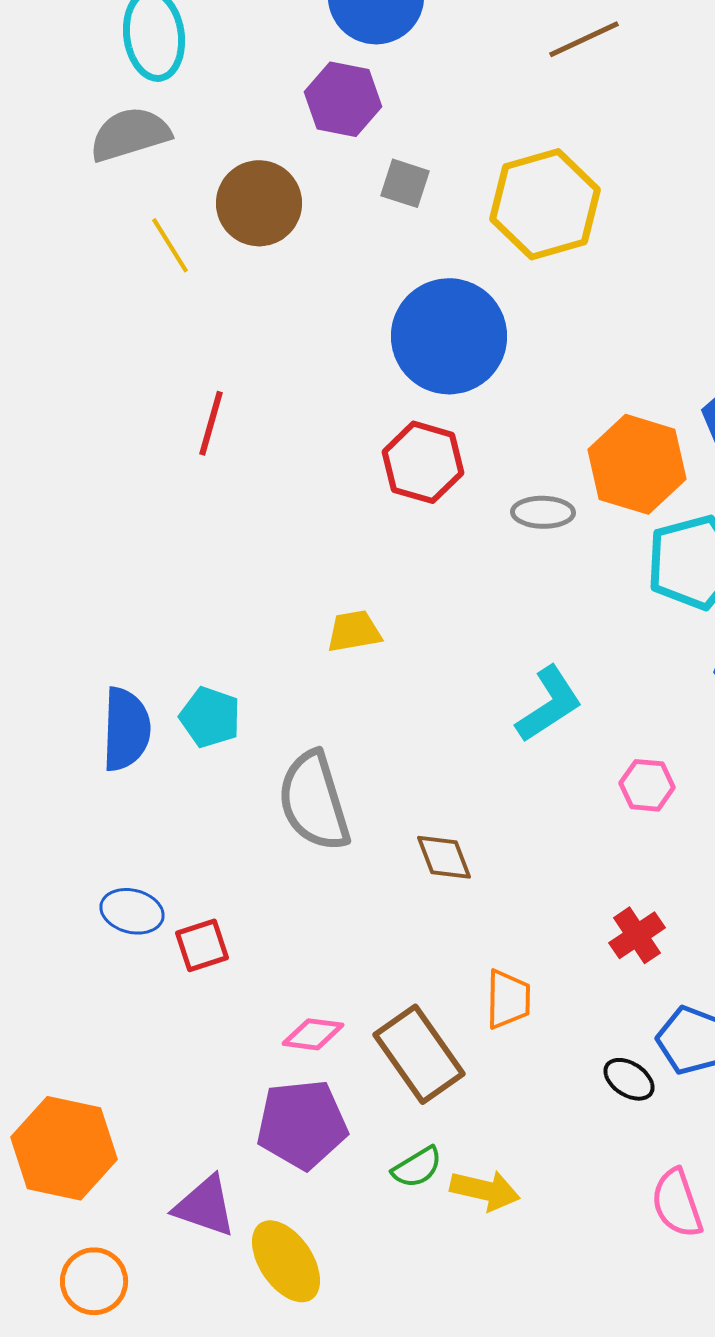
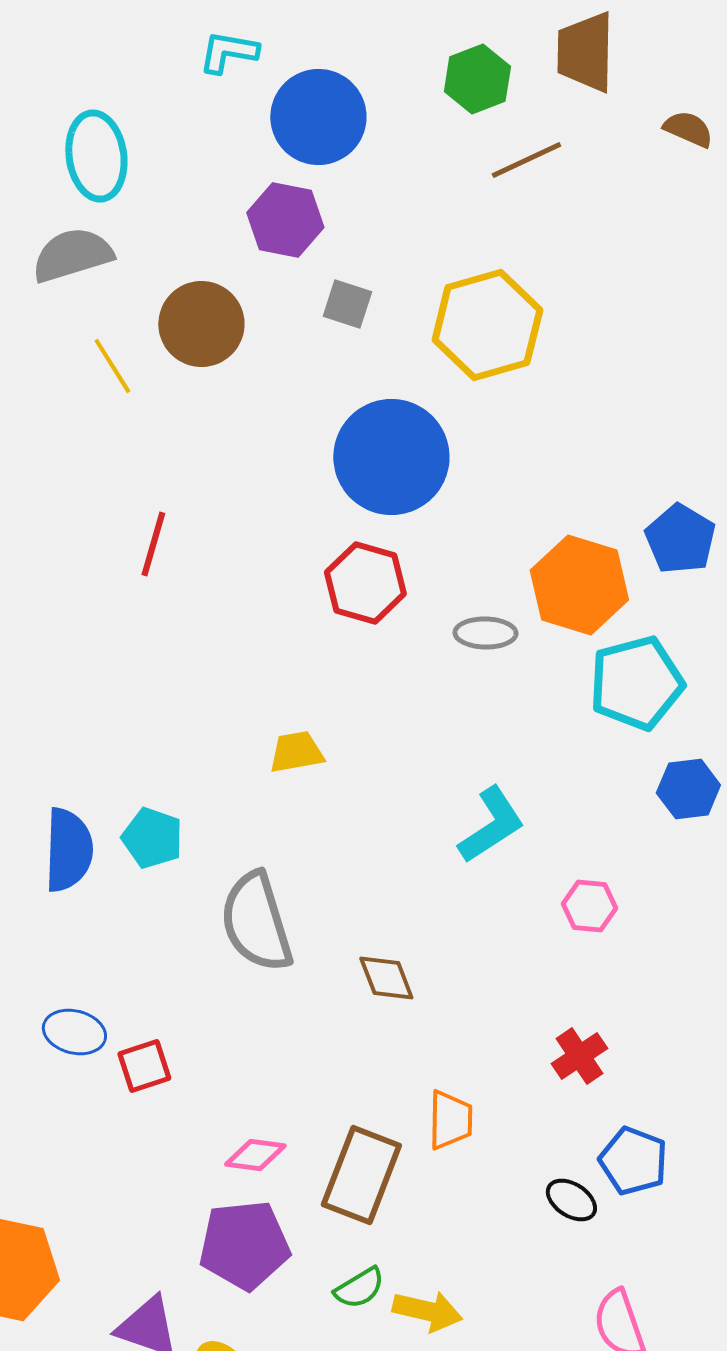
brown rectangle: (419, 1054) -> (361, 1175), turned 56

